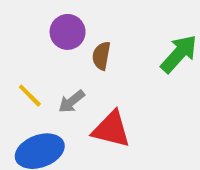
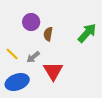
red triangle: (111, 129) -> (53, 71), turned 45

